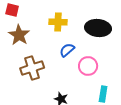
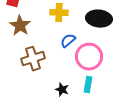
pink circle: (88, 66) -> (89, 57), size x1.4
cyan rectangle: (103, 94) -> (88, 85), moved

